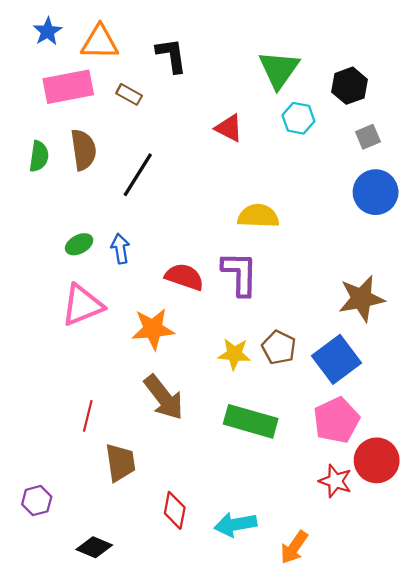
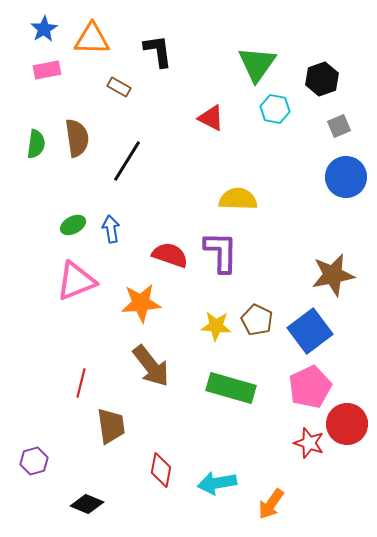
pink rectangle: (68, 87) -> (47, 70), moved, size x0.6

